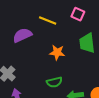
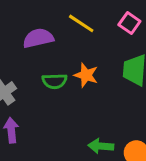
green semicircle: (54, 82) -> (55, 81), moved

